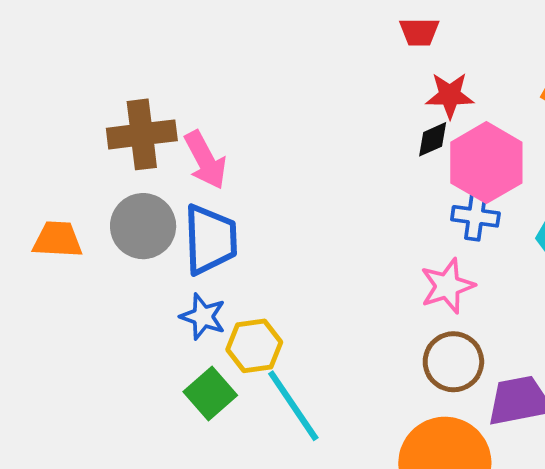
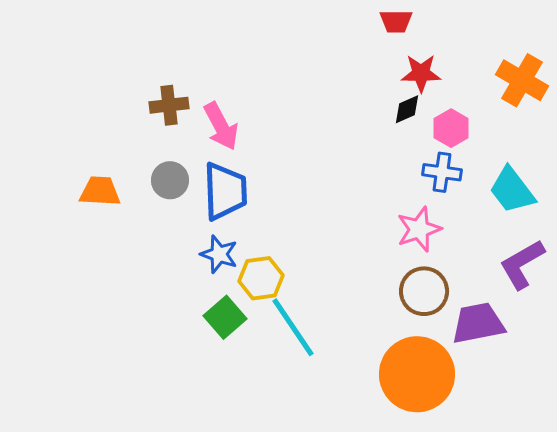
brown cross: (142, 134) -> (169, 105), size x0.7
pink hexagon: (486, 163) -> (451, 128), size x0.6
gray circle: (143, 226) -> (170, 180), size x0.7

